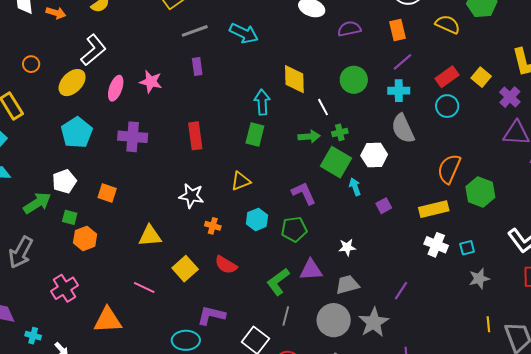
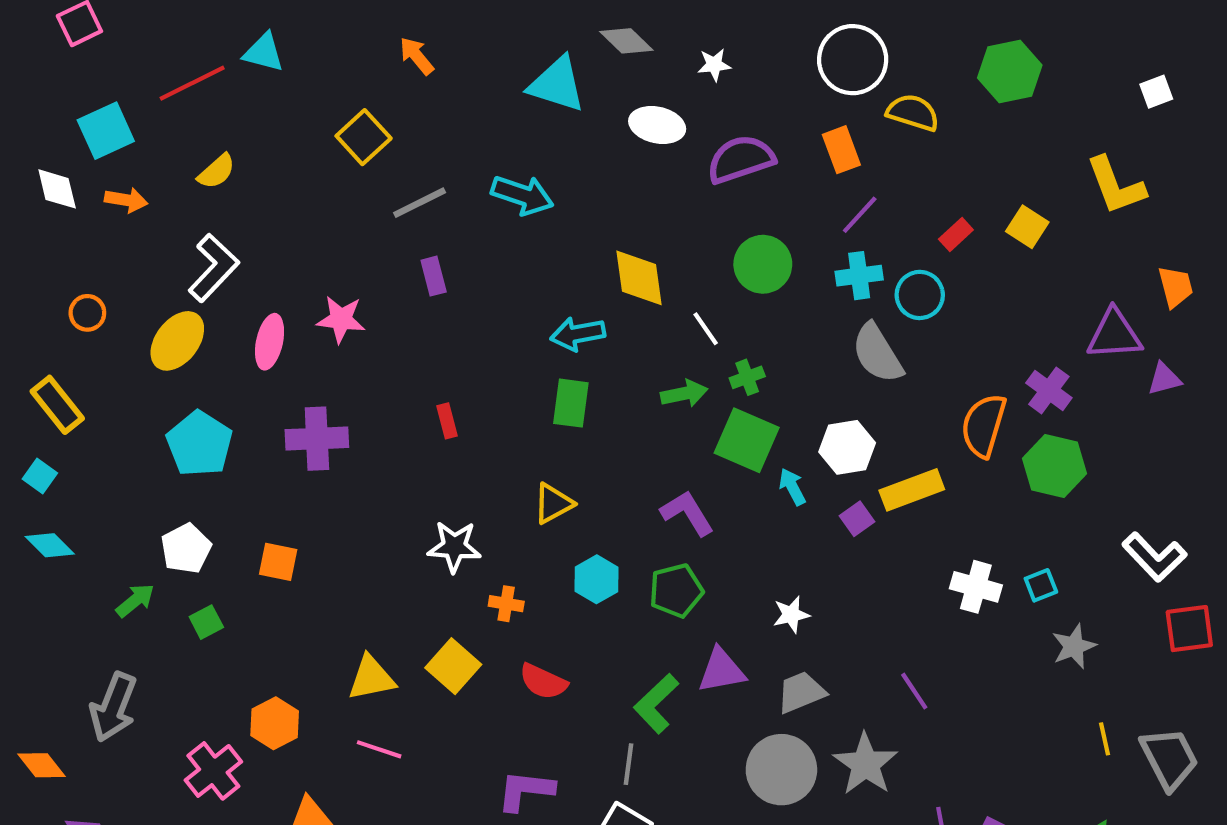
yellow semicircle: (448, 24) -> (913, 113), moved
purple semicircle: (349, 29) -> (741, 159), size x1.4
red rectangle: (447, 77) -> (956, 235), size x0.7
purple cross: (510, 97) -> (1049, 390), moved
cyan arrow: (262, 102) -> (578, 334), turned -90
cyan circle: (447, 106) -> (920, 295), moved
red rectangle: (195, 136) -> (447, 421), size x0.6
white hexagon: (374, 155) -> (847, 447), moved
green arrow: (37, 203) -> (135, 600), size x0.7
yellow rectangle: (434, 209) -> (912, 490), moved
green square: (70, 217) -> (206, 622), turned -35
yellow triangle: (150, 236) -> (371, 678), moved
orange hexagon: (85, 238) -> (275, 723), moved
yellow square: (185, 269) -> (453, 666), moved
purple line: (401, 291) -> (914, 691), turned -60
gray line: (286, 316) -> (628, 764), moved

